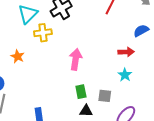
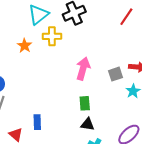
orange star: (18, 56) -> (25, 46), moved
gray square: (105, 96) -> (115, 74), moved, turned -32

